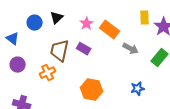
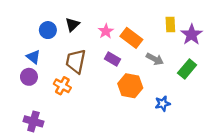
blue triangle: (13, 39) -> (33, 57), moved
purple rectangle: (84, 49) -> (112, 59), moved
orange cross: (48, 73) -> (62, 86), turned -35
orange hexagon: (92, 90) -> (130, 86), moved

